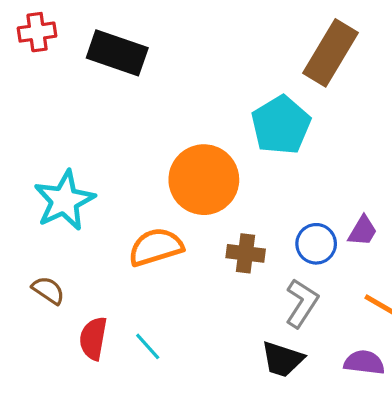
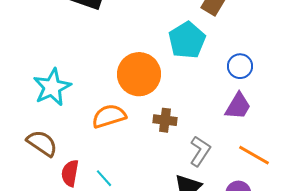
purple trapezoid: (363, 231) -> (238, 106), size x1.4
blue circle: (316, 244) -> (240, 66), moved
brown semicircle: (48, 290) -> (42, 143), size x1.5

